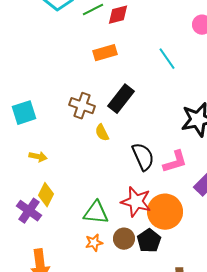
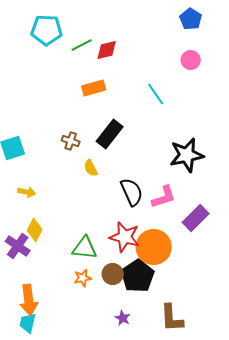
brown cross: (82, 106) -> (71, 141), size x0.7
black pentagon: (149, 241) -> (138, 276), size x1.4

